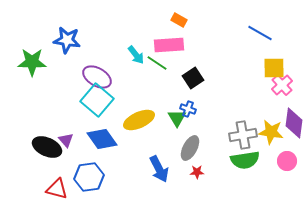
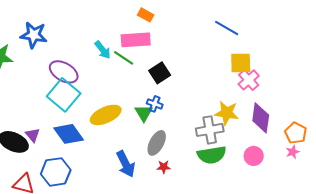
yellow star: (271, 132) -> (227, 113), moved

